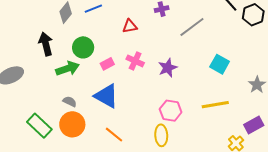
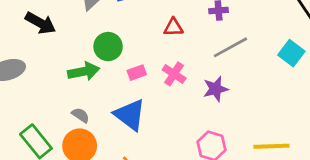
gray line: (192, 27) -> (231, 47), moved
black arrow: (46, 44) -> (40, 23), moved, turned 125
cyan square: (220, 64) -> (291, 53), moved

